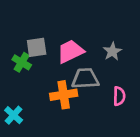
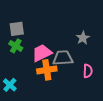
gray square: (37, 47) -> (17, 29), moved
pink trapezoid: (70, 51) -> (42, 53), moved

